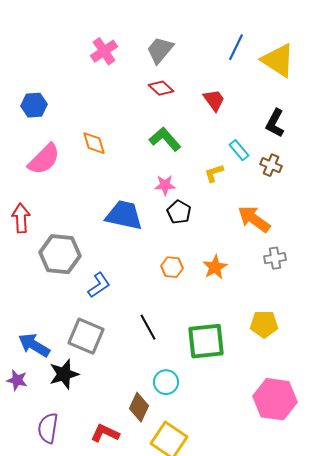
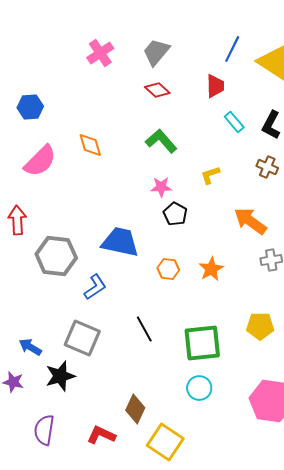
red trapezoid: (214, 100) -> (215, 86), moved, turned 35
cyan rectangle: (239, 150) -> (234, 122), moved
blue trapezoid: (124, 215) -> (120, 242), moved
blue arrow: (34, 345) -> (30, 347), size x0.7
cyan circle: (166, 382) -> (199, 388), moved

